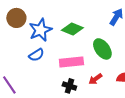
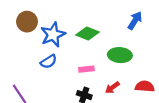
green ellipse: (102, 49) -> (120, 55), turned -50
pink rectangle: (71, 62) -> (86, 69), size x0.6

